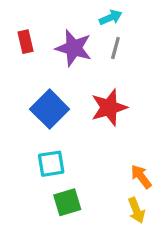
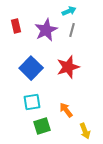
purple star: (74, 48) -> (46, 30), turned 30
orange arrow: (141, 177) -> (66, 110), moved

